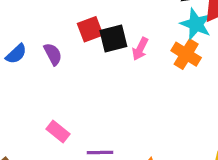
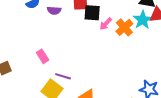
purple semicircle: (53, 54) -> (54, 10), turned 104
orange cross: (186, 54) -> (124, 27), moved

